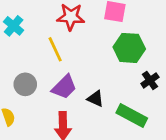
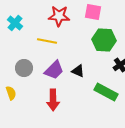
yellow line: (55, 49) -> (47, 41), turned -54
black triangle: (95, 99) -> (78, 71), moved

